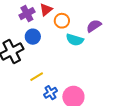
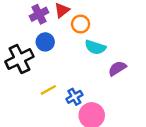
purple semicircle: (94, 26) -> (117, 68), moved
blue cross: (51, 93) -> (74, 97), moved

